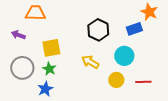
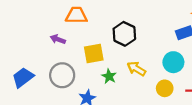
black hexagon: (98, 30) -> (124, 34), moved
green star: (49, 69) -> (109, 76), moved

